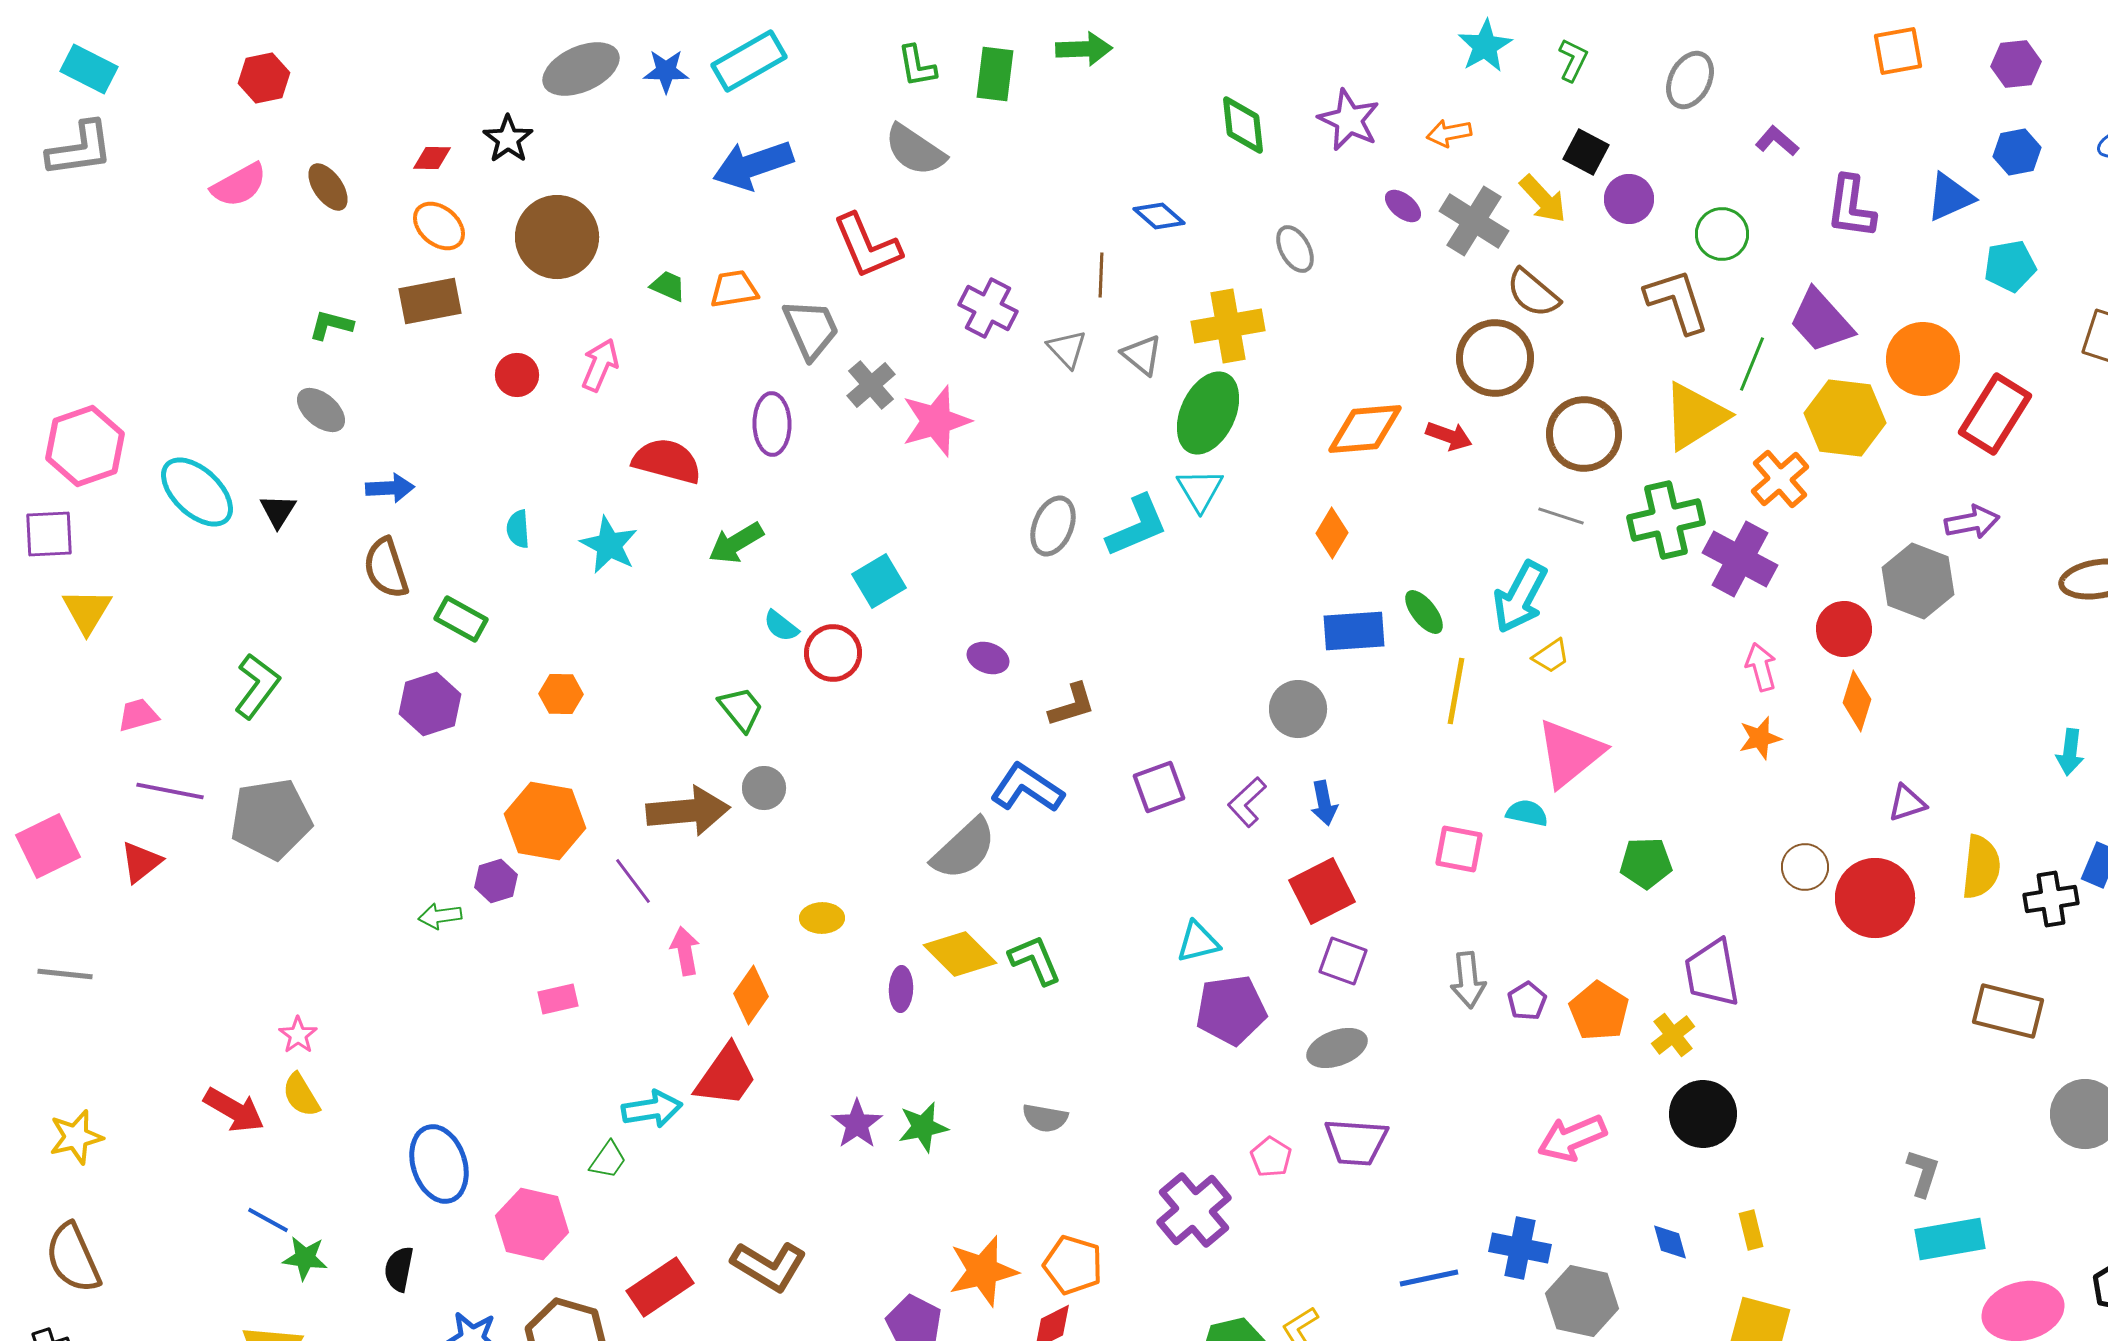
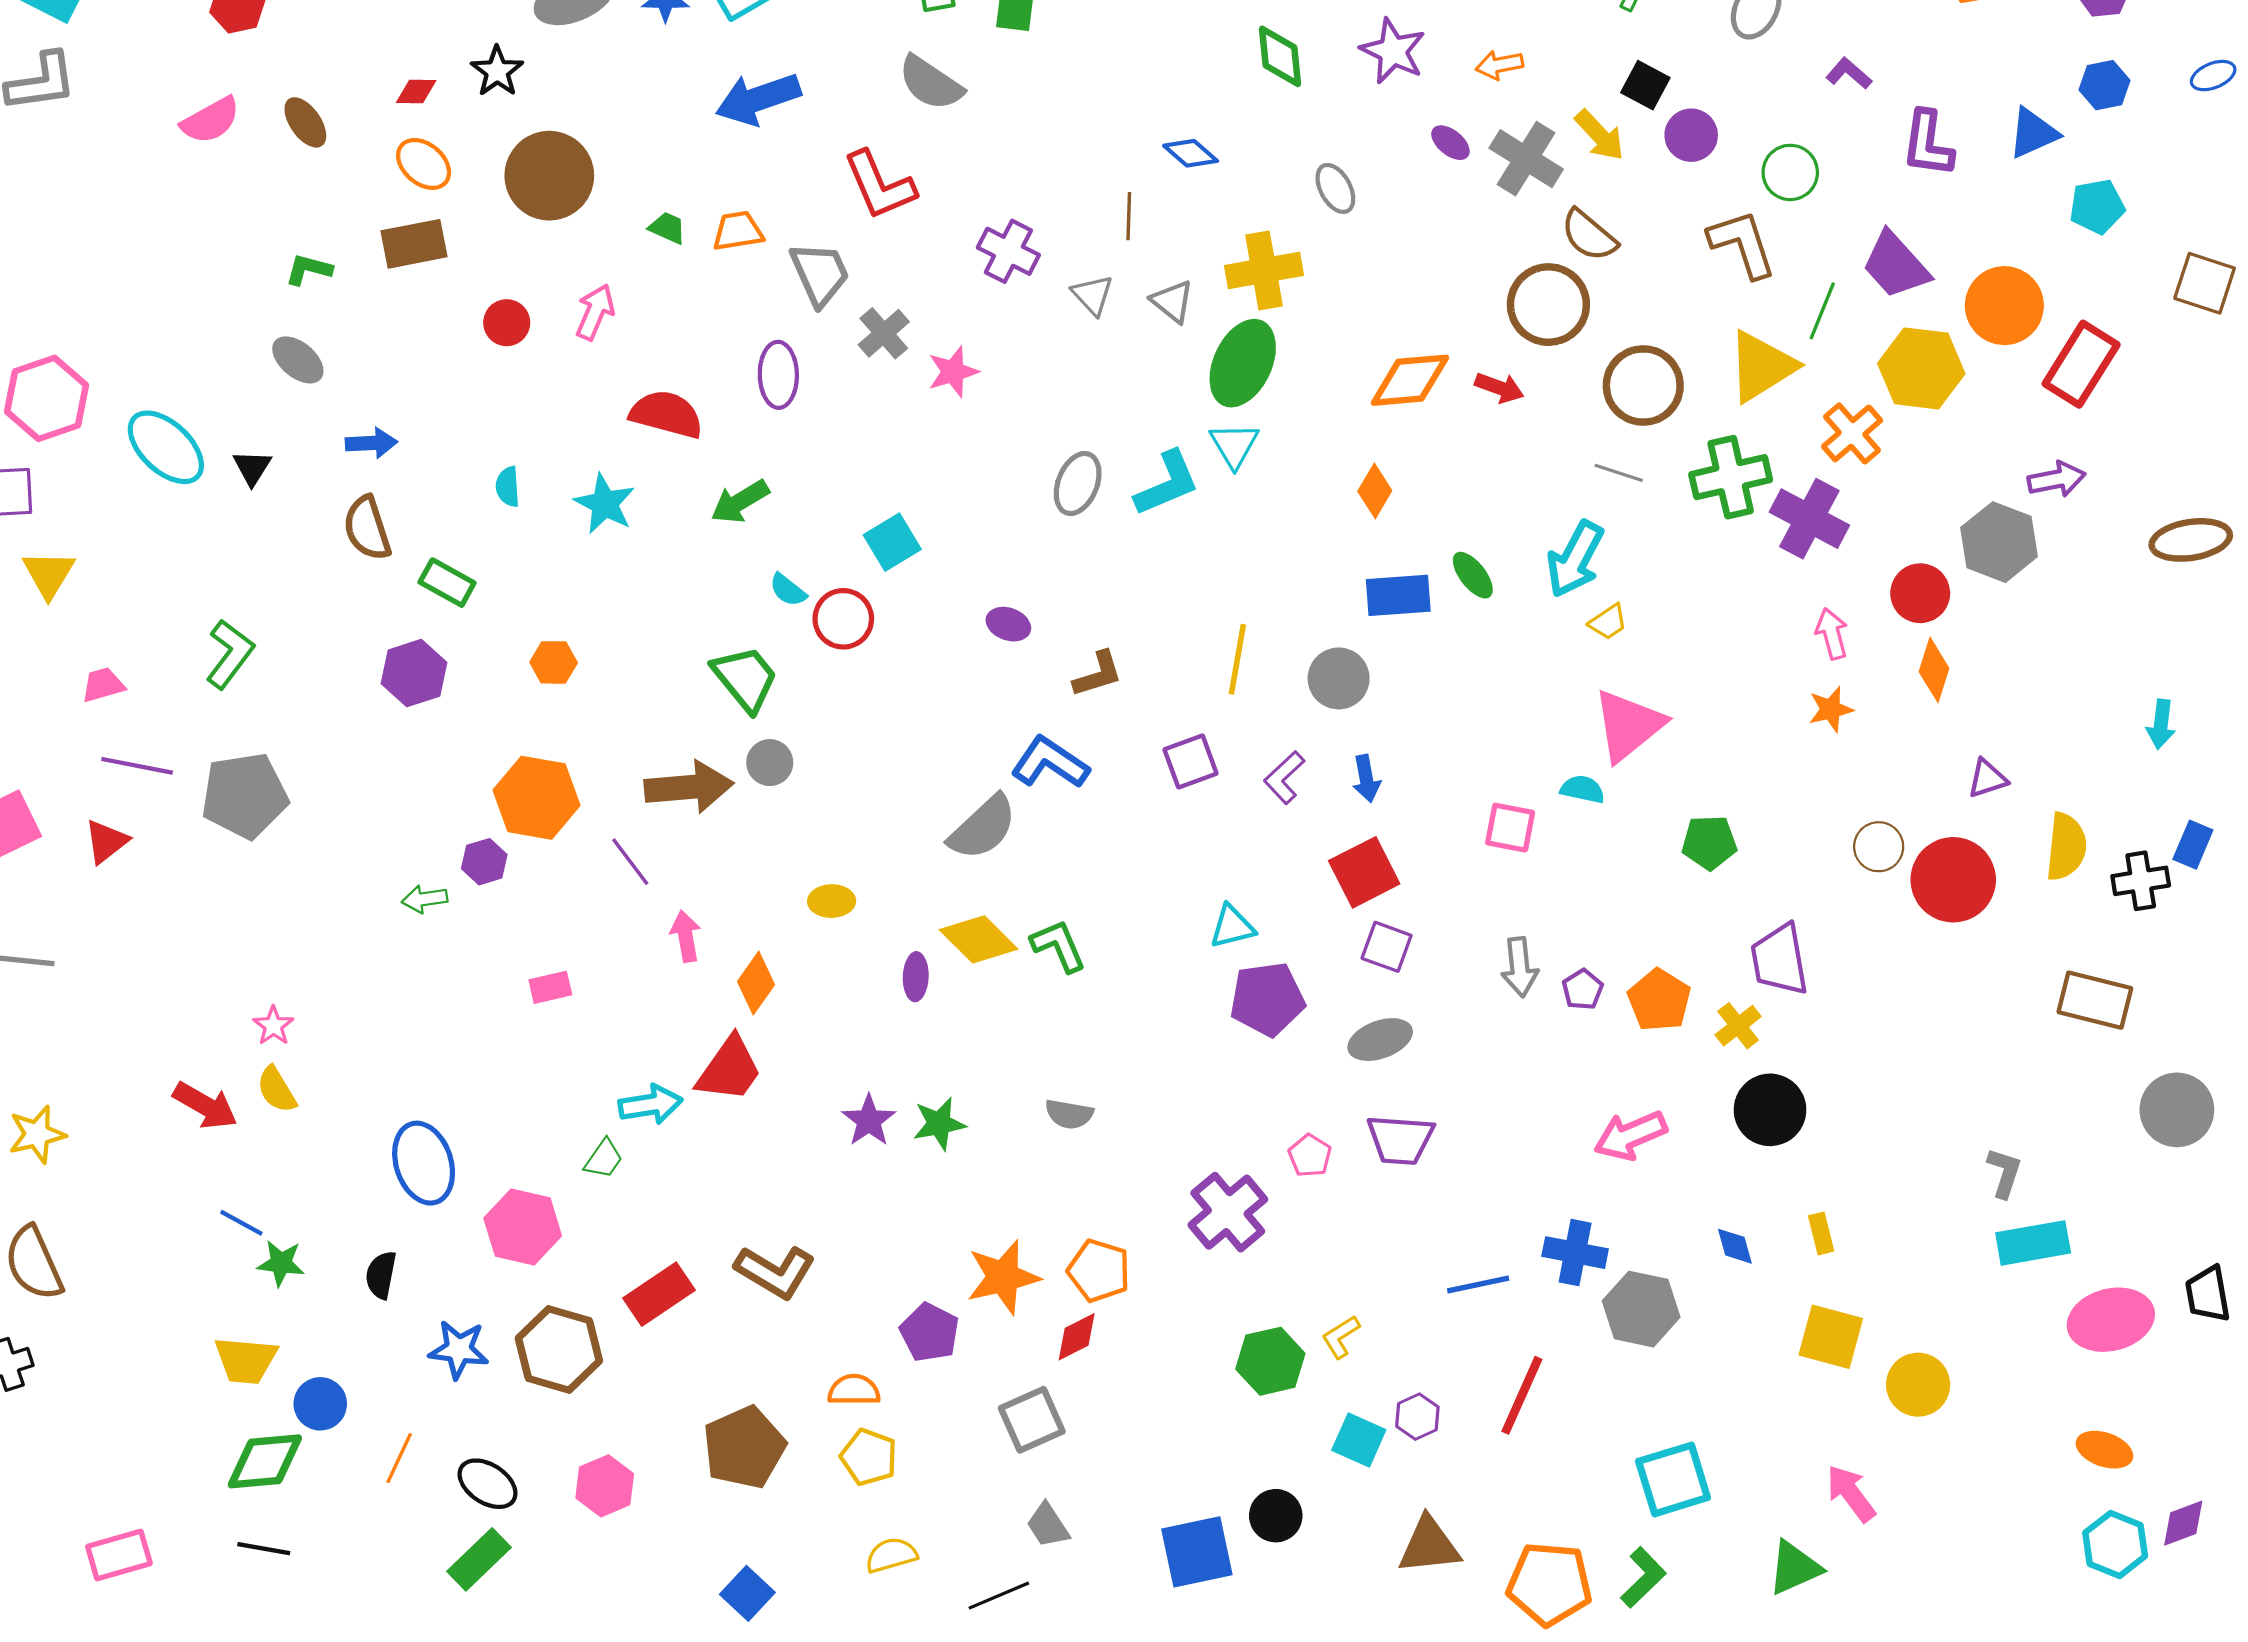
pink star: (936, 421) -> (953, 372), size x0.7
yellow line: (1456, 691) -> (1237, 659), moved
green trapezoid: (741, 709) -> (745, 678), size x1.4

